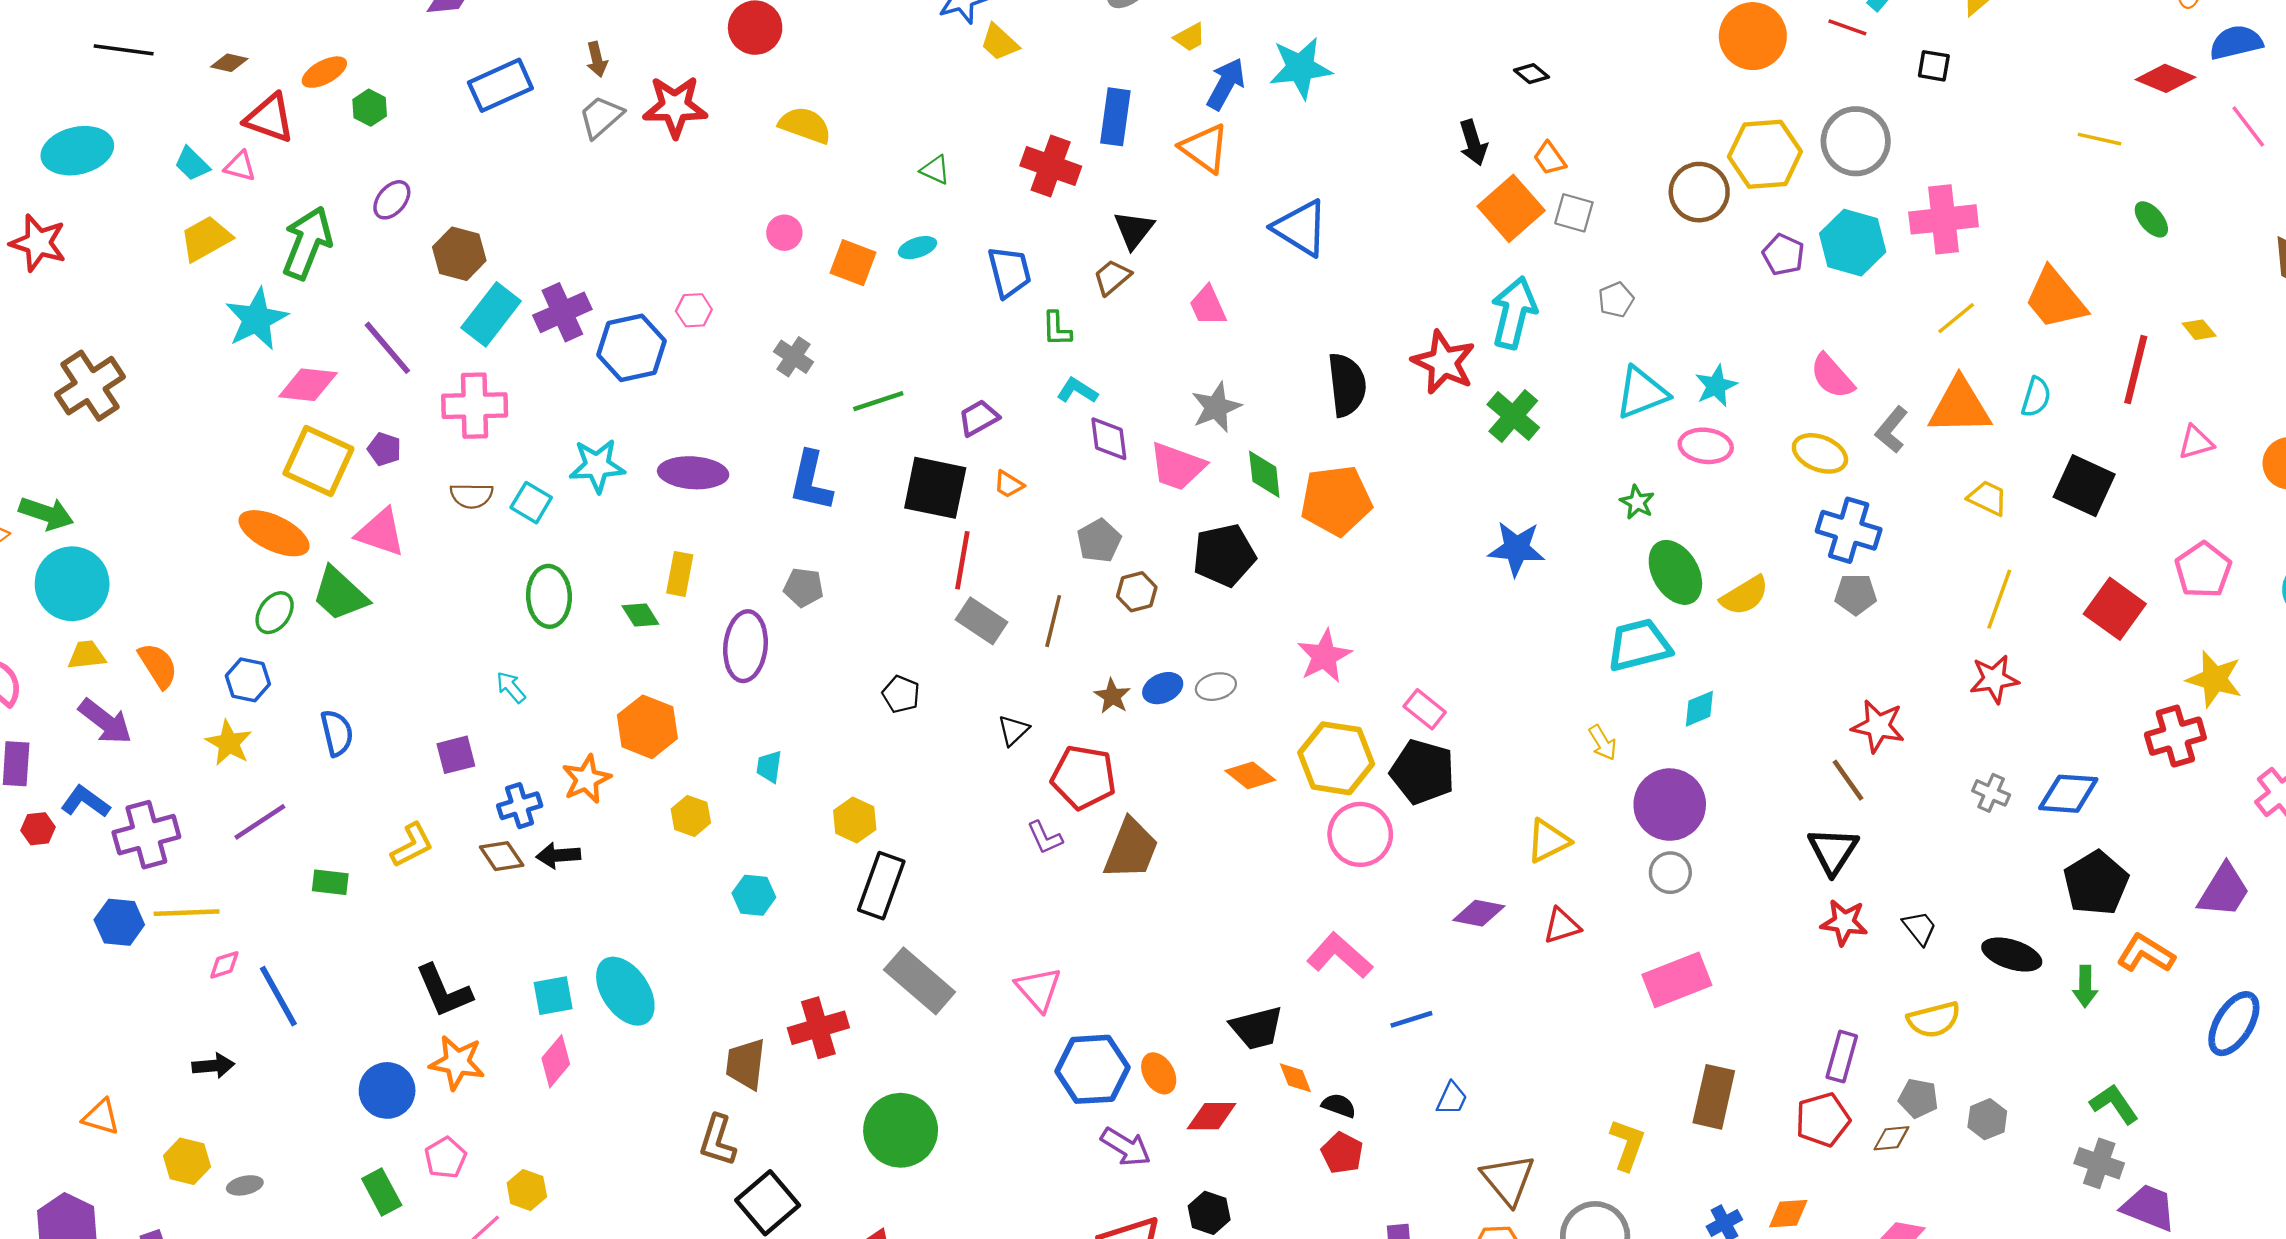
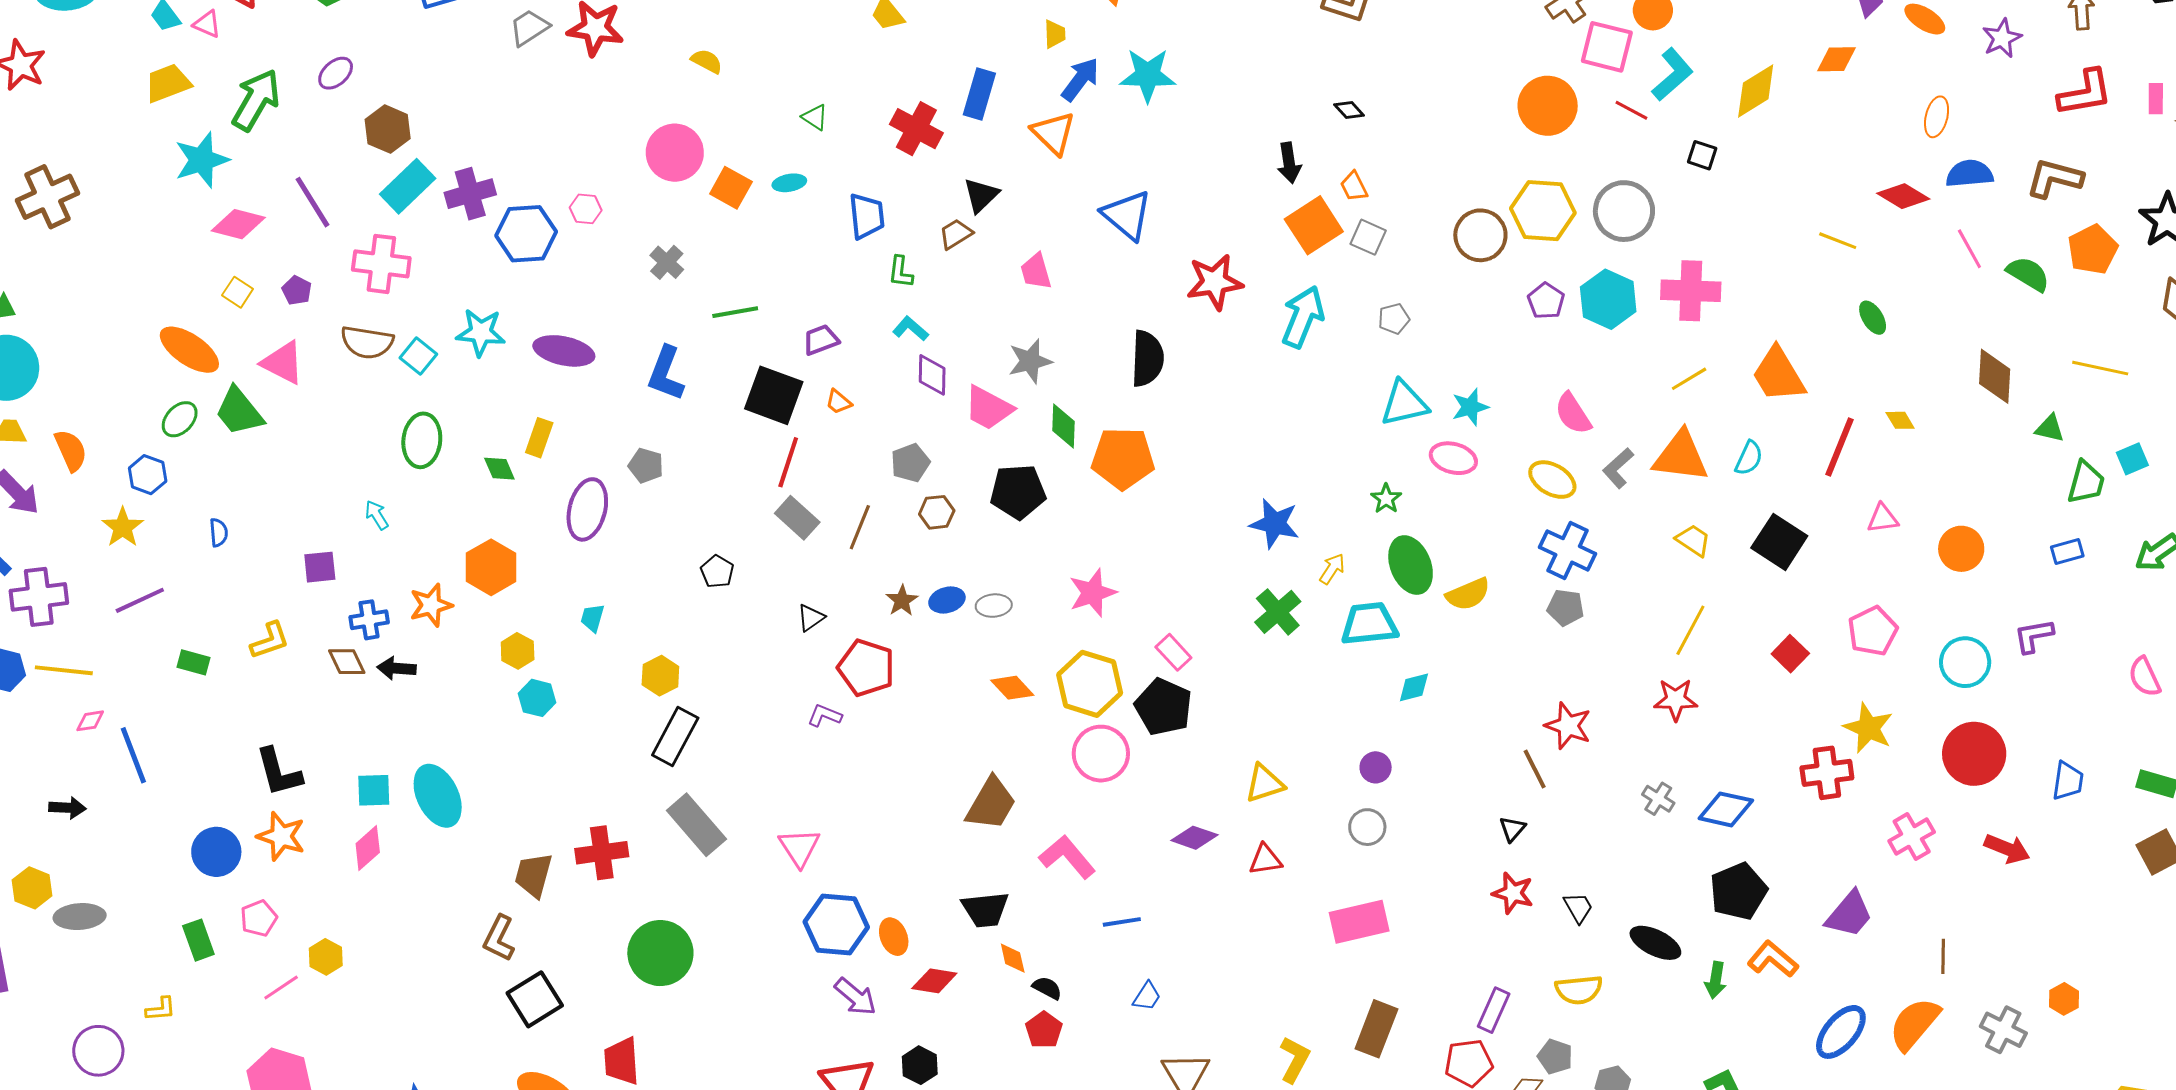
yellow trapezoid: (1190, 37) -> (1055, 34), turned -72
yellow semicircle: (805, 125) -> (707, 61), size x0.7
pink circle: (784, 233) -> (675, 153), size x1.8
red star: (1444, 362) -> (1215, 282), moved, turned 30
green cross: (1513, 416) -> (1278, 612), moved
yellow square: (318, 461) -> (238, 292), size x0.5
brown semicircle: (472, 496) -> (367, 342), size x1.4
red square: (2115, 609) -> (1790, 654), size x0.7
blue semicircle: (337, 733) -> (219, 533), size x0.7
yellow arrow: (1603, 743) -> (1332, 569), moved, turned -124
purple circle: (1670, 805) -> (1376, 767), size x0.5
purple L-shape: (1045, 838) -> (825, 716), turned 128
brown trapezoid: (1131, 849) -> (991, 804), moved
black triangle: (1833, 851) -> (1512, 829), size x0.6
cyan hexagon: (754, 895) -> (537, 698), moved
gray ellipse: (245, 1185) -> (80, 917), size x1.6

